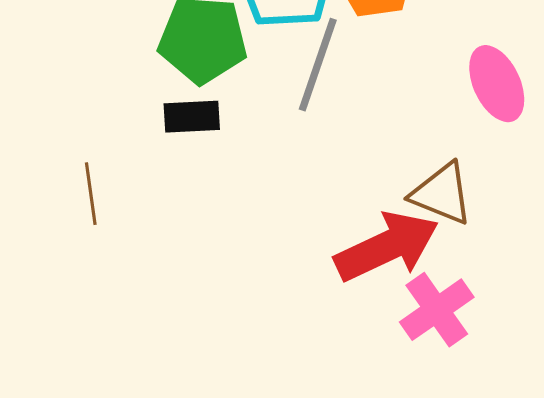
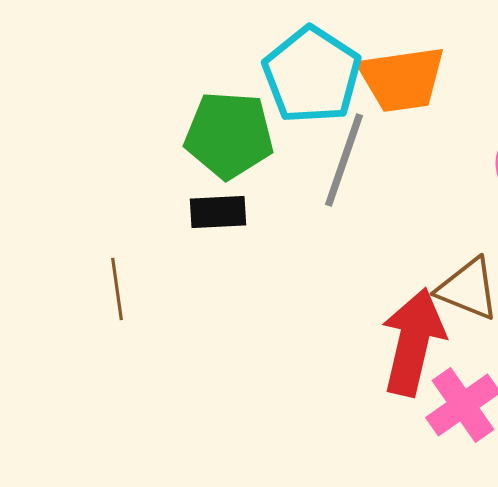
red arrow: (387, 247) -> (413, 342), turned -52

